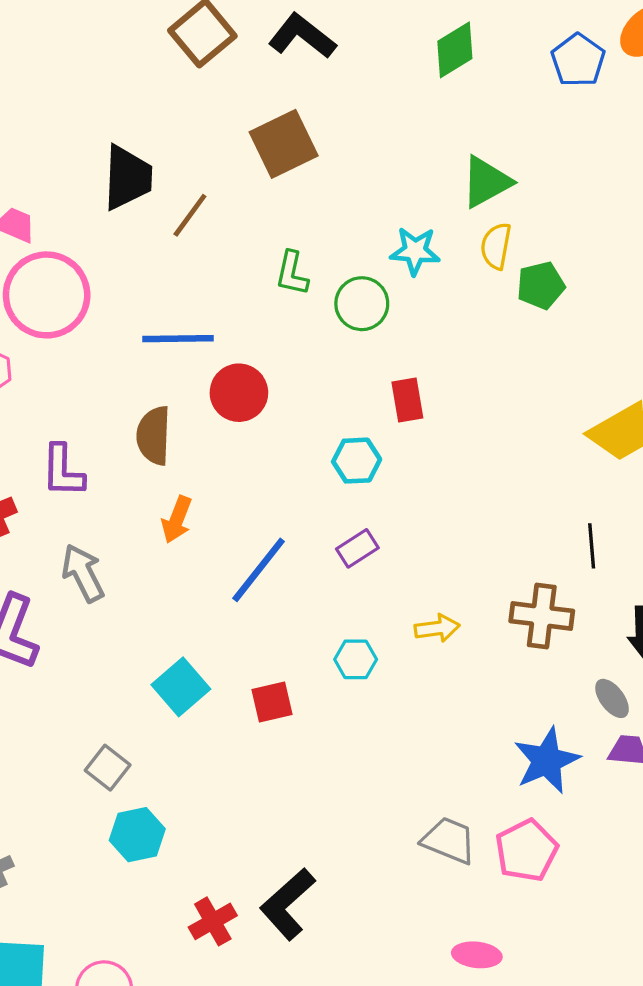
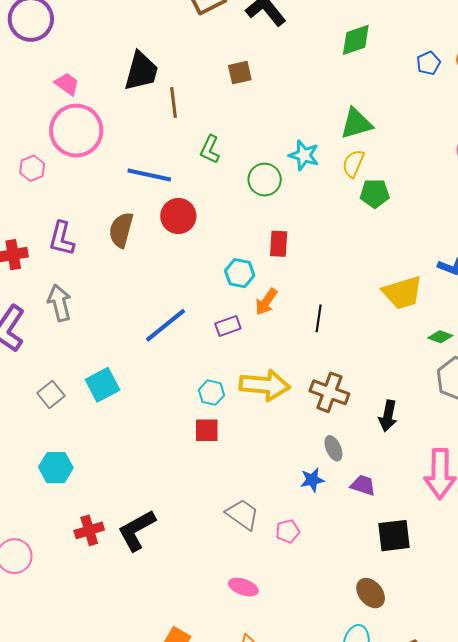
blue pentagon: (578, 60) -> (428, 63), size x0.7
brown square: (284, 144) -> (240, 73), size x0.6
brown line: (190, 215) -> (174, 102), turned -56
green L-shape: (292, 273) -> (210, 149), moved
orange arrow: (177, 520) -> (266, 302), moved
black line: (592, 546) -> (319, 318), moved
yellow arrow: (437, 628) -> (265, 385), size x1.8
gray ellipse: (612, 698) -> (333, 448), moved
red square: (272, 702) -> (207, 430), moved
blue star: (547, 760) -> (312, 480), size x0.6
gray square: (108, 768) -> (51, 394), moved
pink pentagon: (526, 850) -> (288, 531), size x0.6

